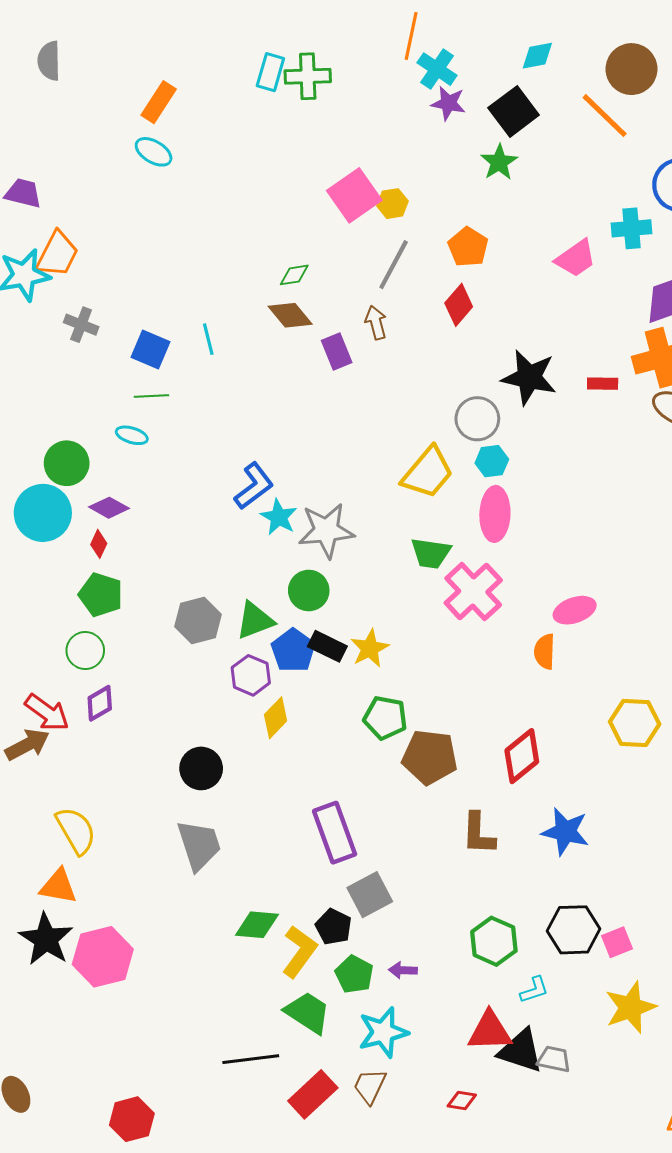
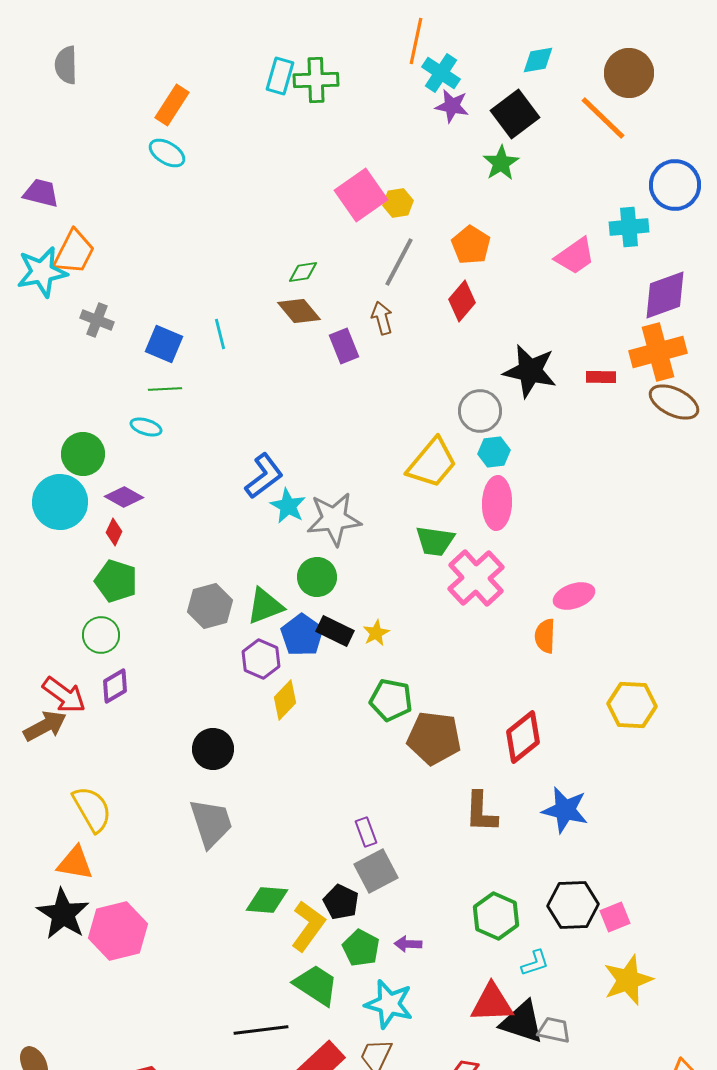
yellow star: (370, 648) -> (376, 633), size x0.7
purple rectangle: (335, 833) -> (366, 832), moved, size x0.5
cyan star: (383, 1032) -> (389, 1004), turned 30

